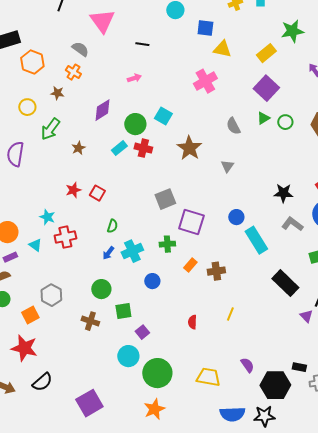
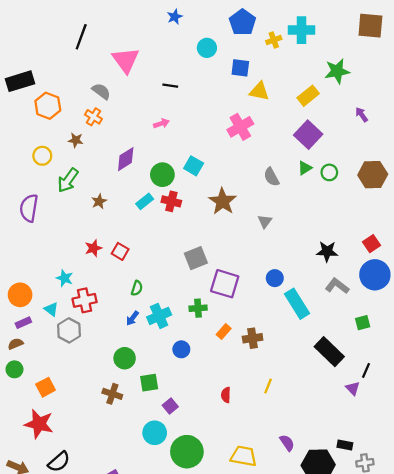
gray hexagon: (51, 295) -> (69, 330), moved

